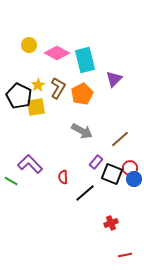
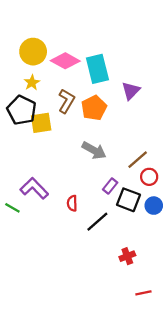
yellow circle: (29, 45) -> (33, 52), size x1.5
yellow star: (38, 85) -> (32, 83), moved
red circle: (130, 168) -> (149, 177), moved

